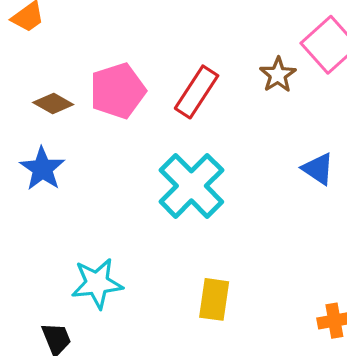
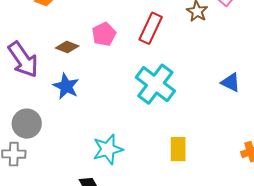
pink pentagon: (118, 91) -> (104, 34), size x0.7
blue triangle: (318, 169) -> (231, 82), moved

